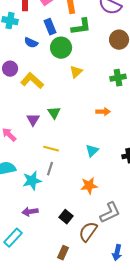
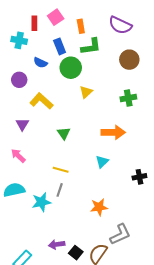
purple circle: (10, 69) -> (19, 80), moved
orange arrow: (103, 112) -> (113, 132), size x1.6
purple triangle: (33, 120) -> (22, 124), moved
cyan triangle: (92, 151) -> (102, 162), moved
purple arrow: (30, 212) -> (57, 244), moved
black square: (66, 217) -> (76, 253), moved

